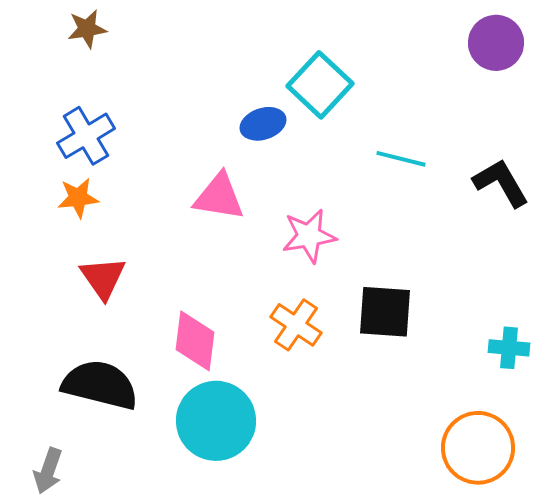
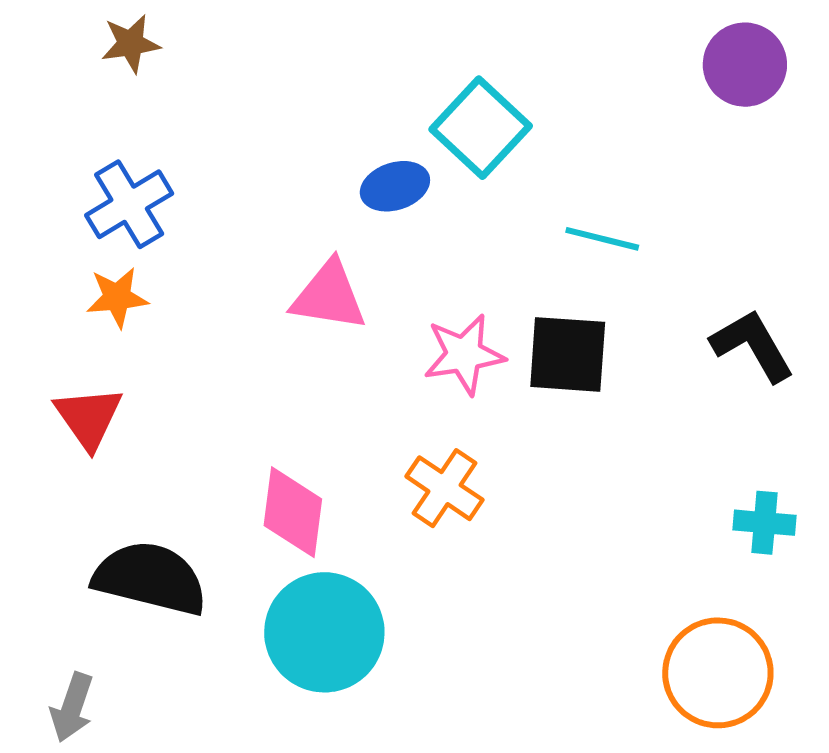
black L-shape: (501, 183) -> (752, 345), moved
red triangle: (103, 278) -> (89, 418), moved
black square: (385, 312) -> (568, 354), moved

